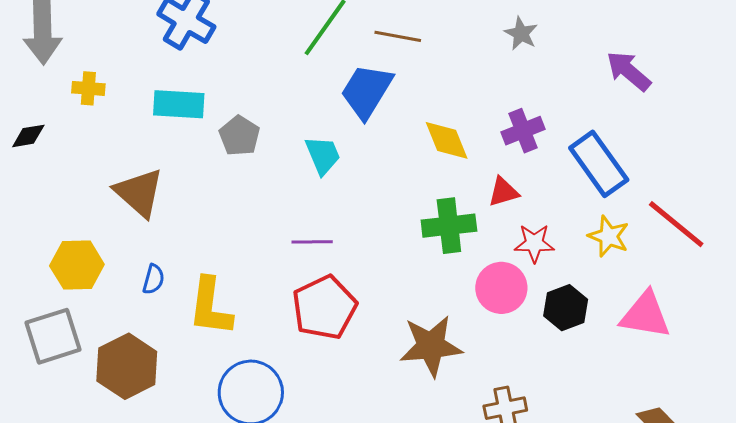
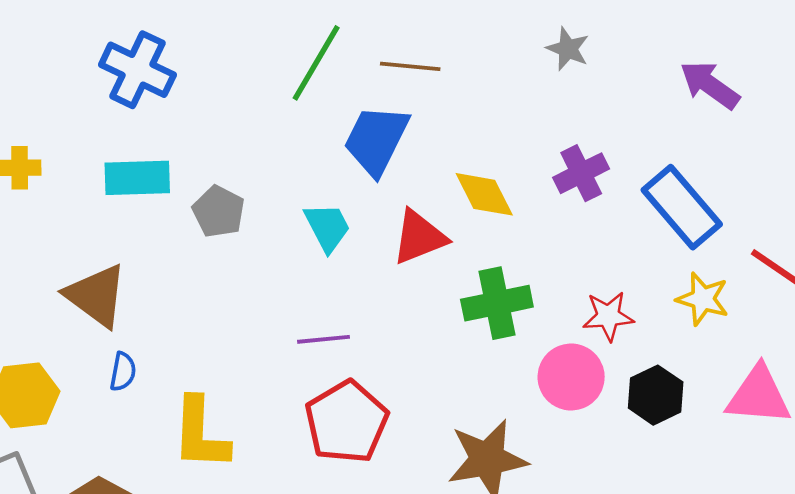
red triangle: (503, 192) -> (419, 237), moved, size x1.4
blue semicircle: (153, 279) -> (123, 372), moved

